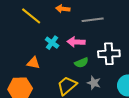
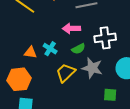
cyan cross: (52, 43) -> (50, 49), moved
gray star: (94, 83) -> (92, 68), size x1.5

